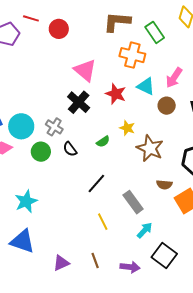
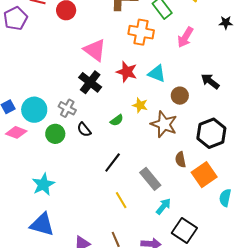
pink arrow: (174, 78) -> (185, 37), moved
cyan triangle: (146, 86) -> (157, 74), moved
brown circle: (167, 106) -> (180, 96), moved
brown semicircle: (164, 185) -> (180, 160), turned 77

